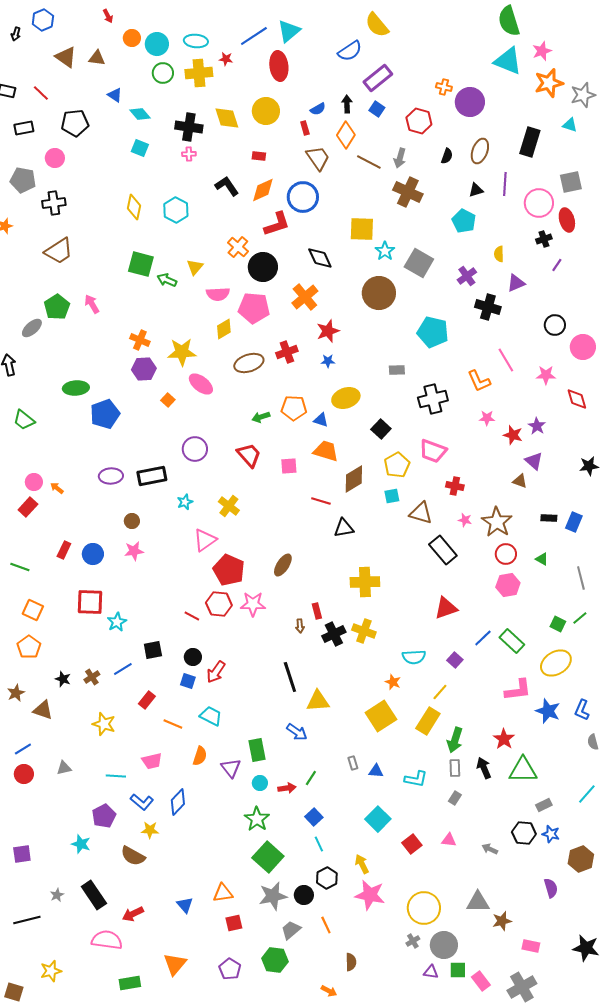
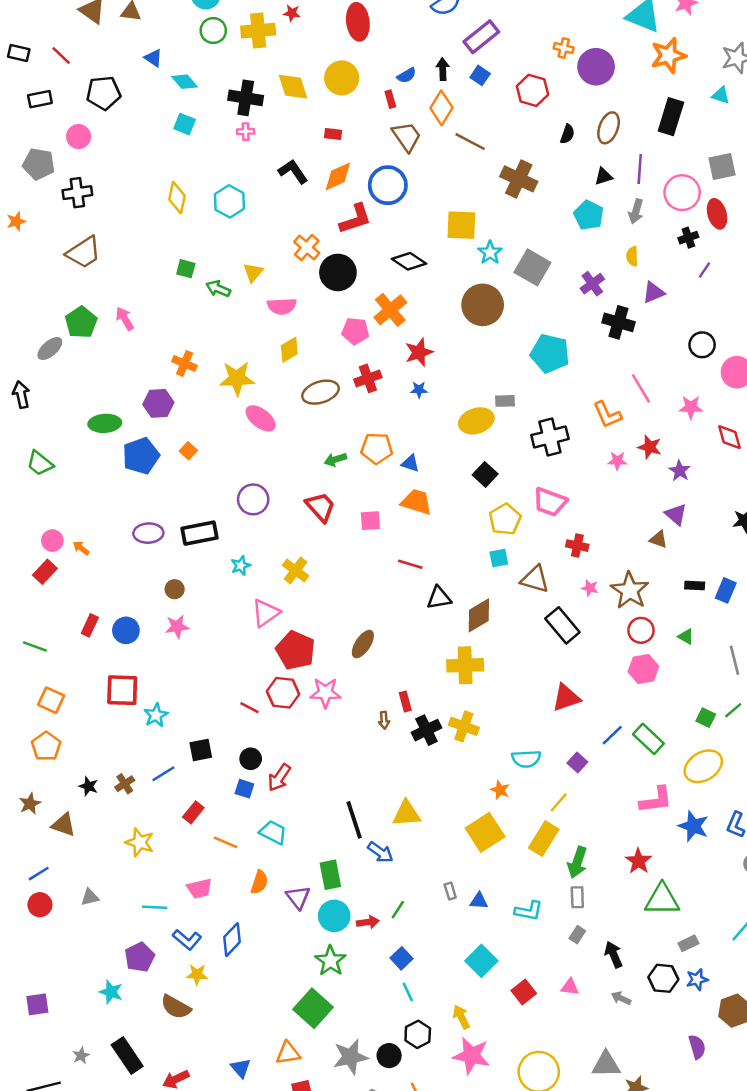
orange star: (549, 83) -> (668, 55), moved
gray arrow: (400, 158) -> (636, 211), moved
black diamond: (320, 258) -> (409, 261), turned -32
green square: (141, 264) -> (186, 269), size x0.6
pink pentagon: (254, 308) -> (355, 331), moved, size x0.7
purple hexagon: (144, 369) -> (158, 403), moved
yellow ellipse: (346, 398) -> (476, 421), moved
orange square: (168, 400) -> (188, 451), moved
red star: (513, 435) -> (650, 447), moved
brown diamond: (354, 479) -> (479, 615), moved
black line: (290, 677) -> (354, 820), moved
black arrow: (484, 768) -> (614, 955), moved
cyan circle: (260, 783) -> (334, 916), size x1.6
blue star: (551, 834) -> (697, 980), turned -30
green square: (268, 857) -> (313, 1008), moved

